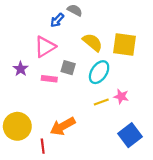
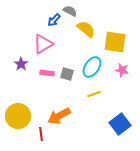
yellow semicircle: (92, 42) -> (86, 29), moved
gray square: (68, 68) -> (67, 74), moved
pink star: (121, 96) -> (122, 70), moved

